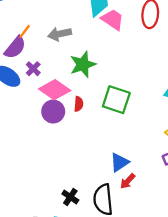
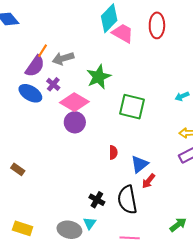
gray arrow: (60, 34) -> (63, 58), moved
red semicircle: (79, 104) -> (113, 152), moved

